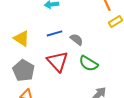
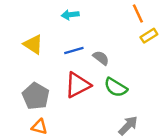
yellow triangle: (22, 38) -> (33, 44), moved
red triangle: (58, 61) -> (78, 85), turned 45

